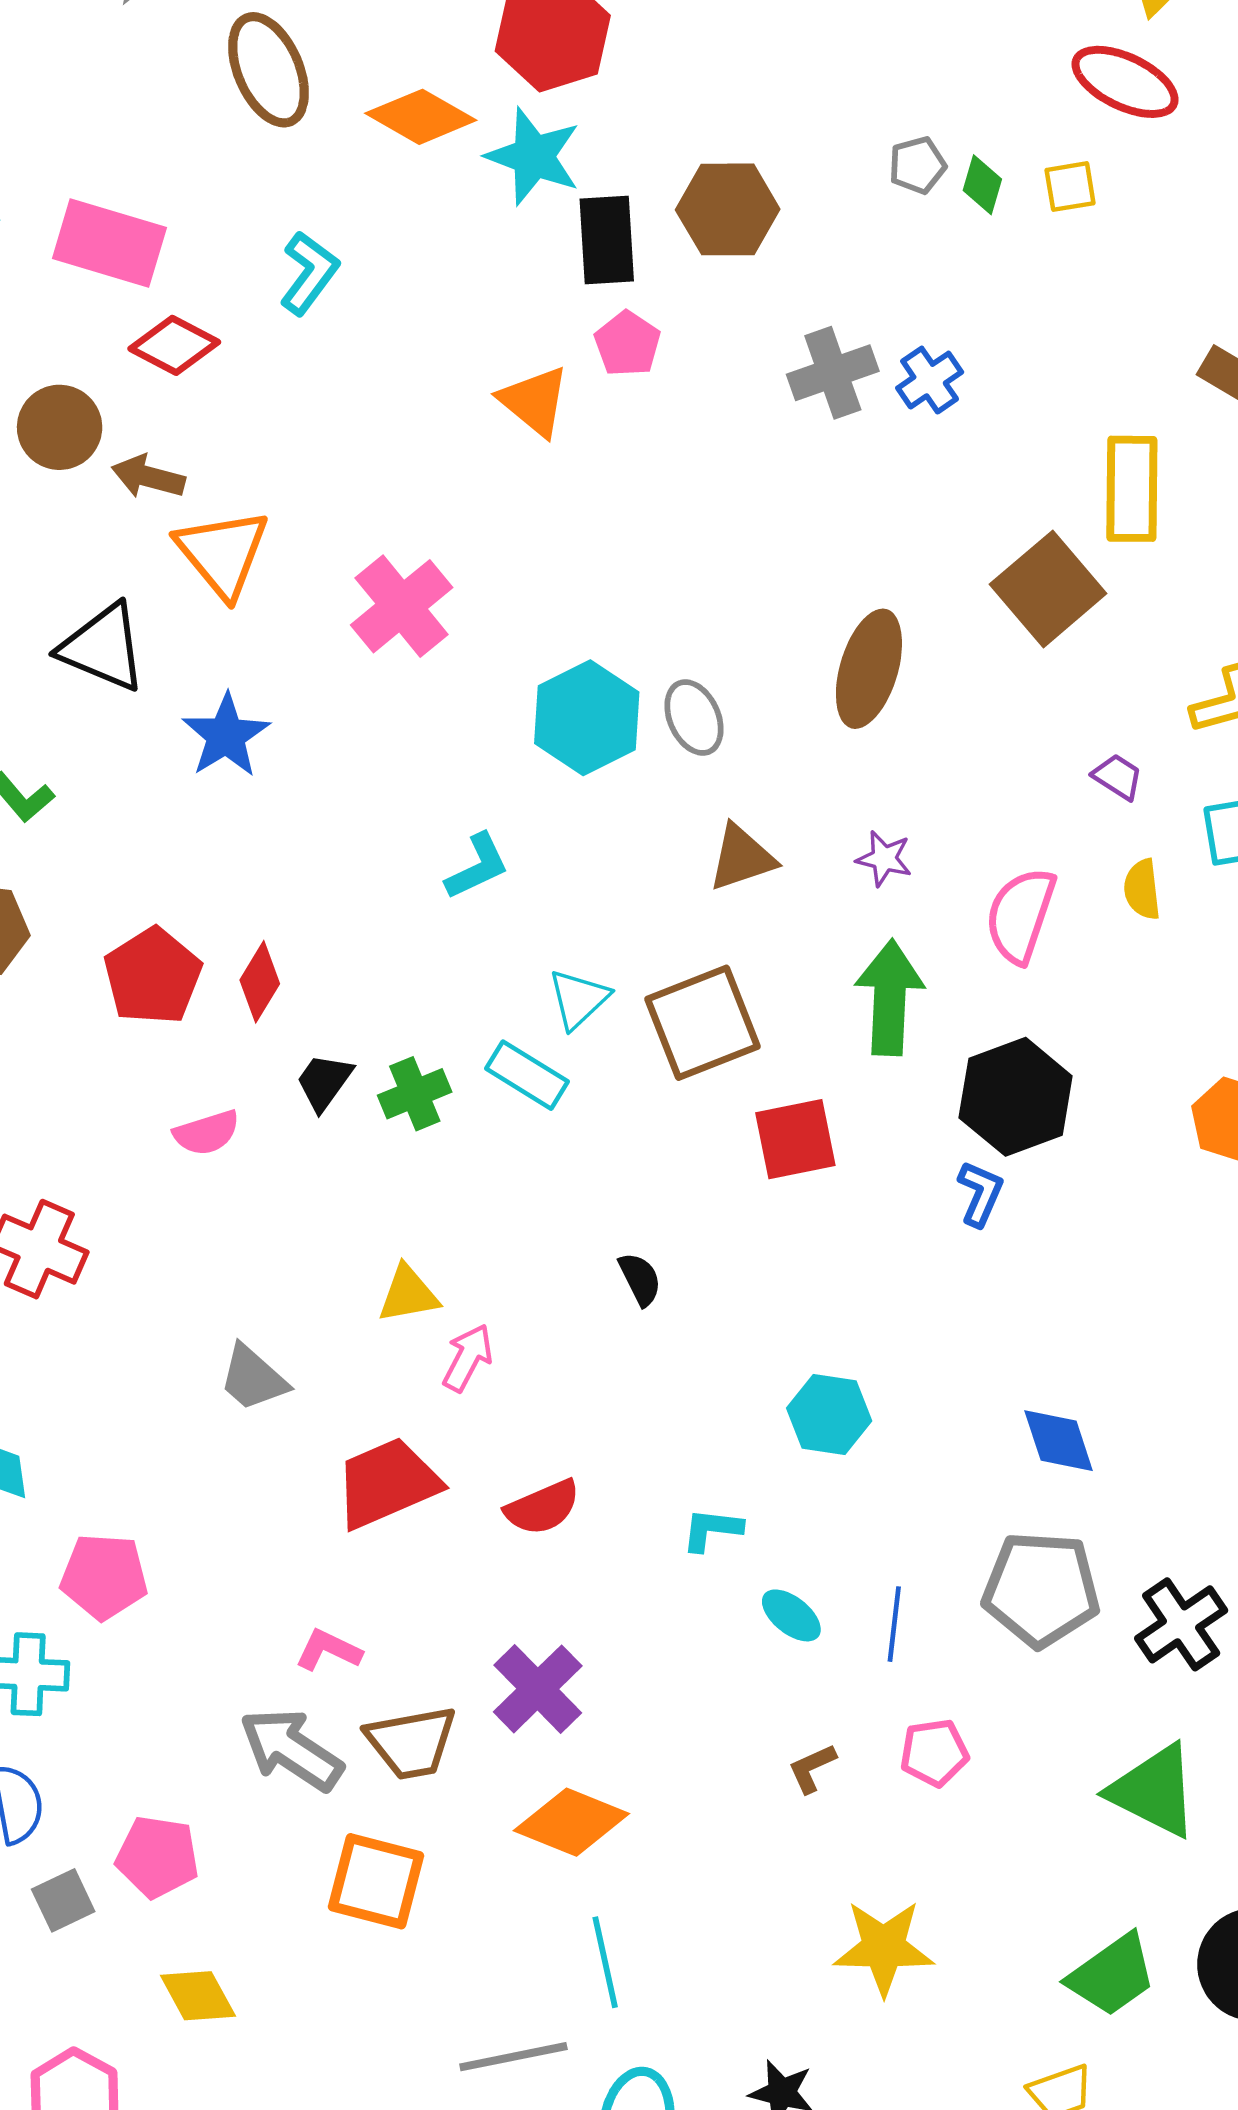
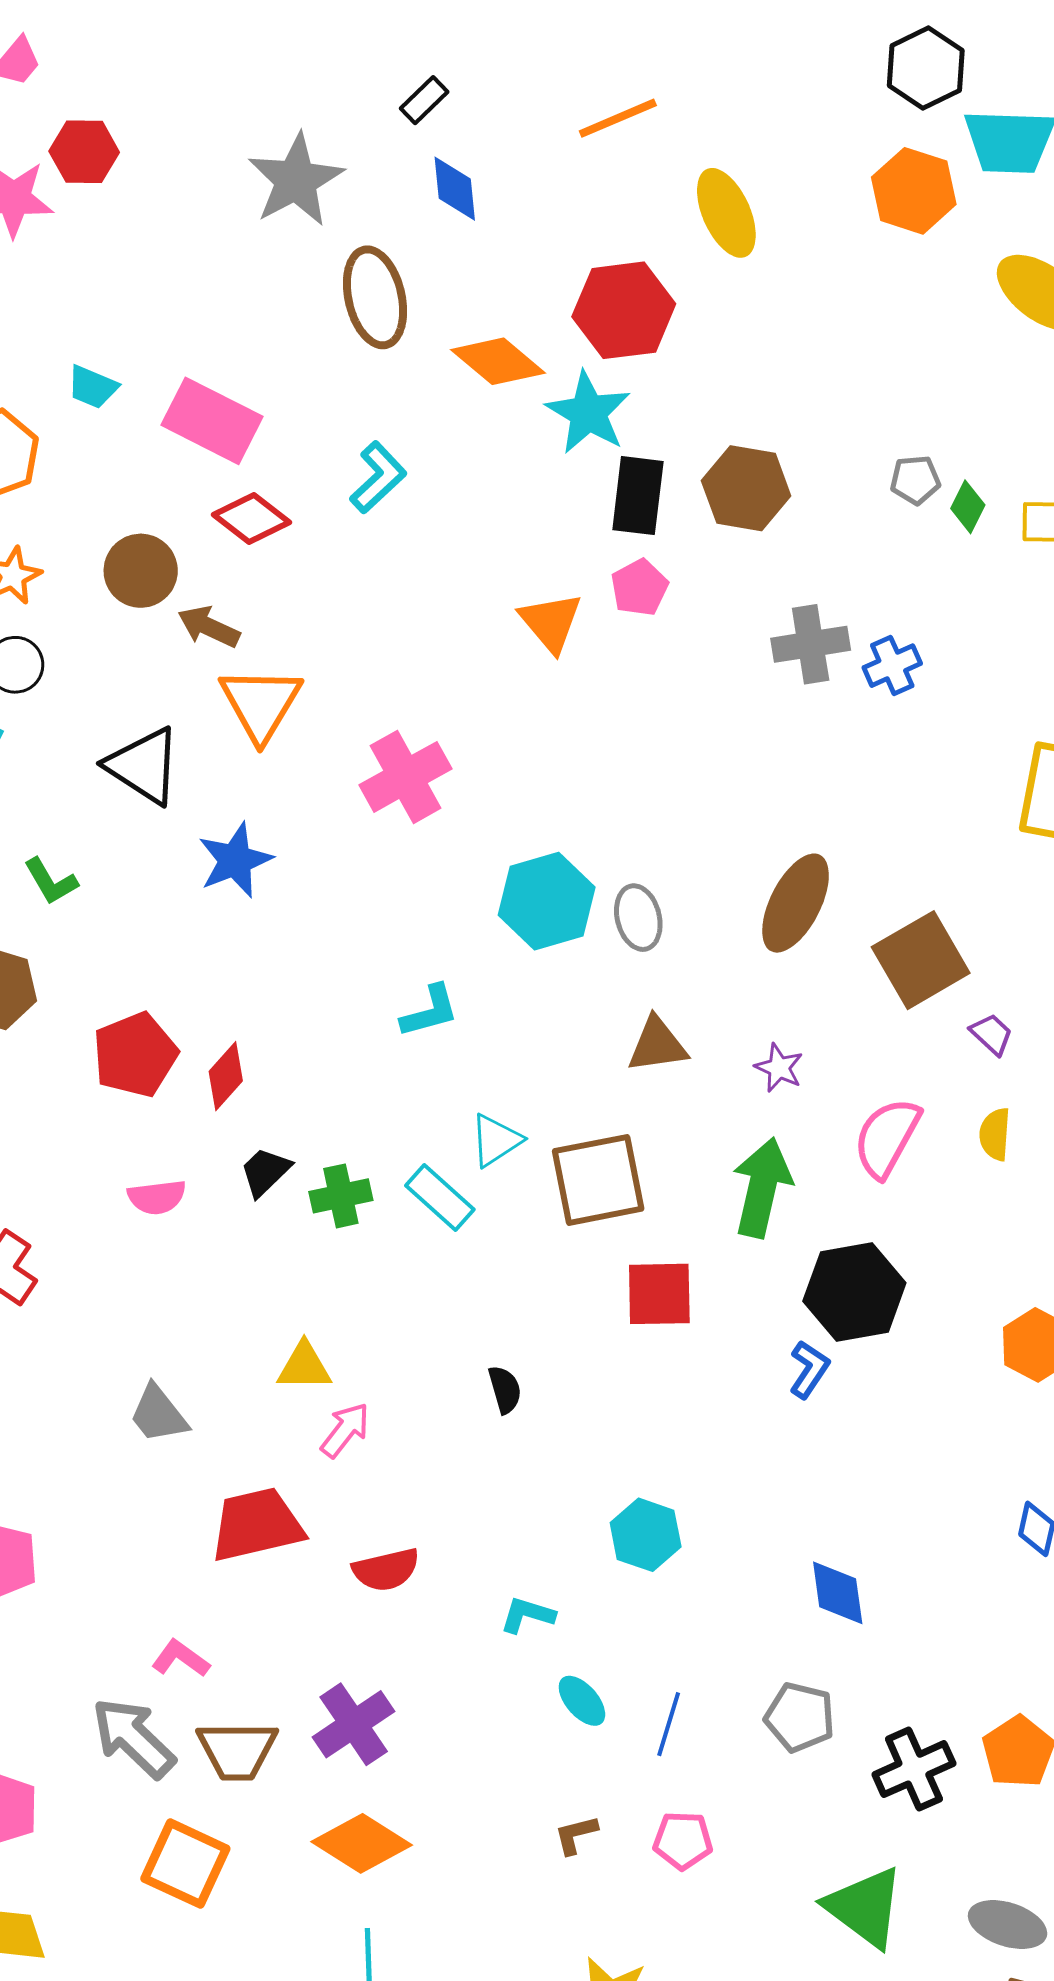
brown square: (1048, 589) -> (921, 960), moved
gray pentagon: (1041, 1589) -> (800, 1717), size x0.7

